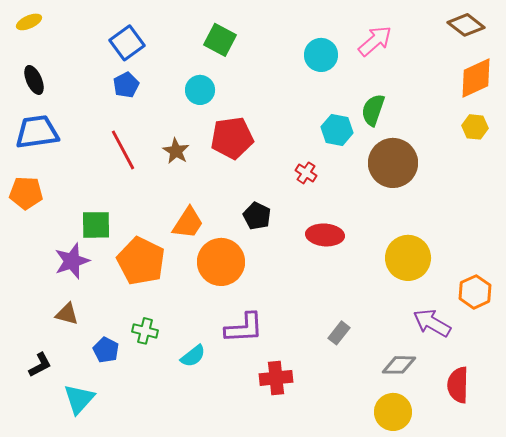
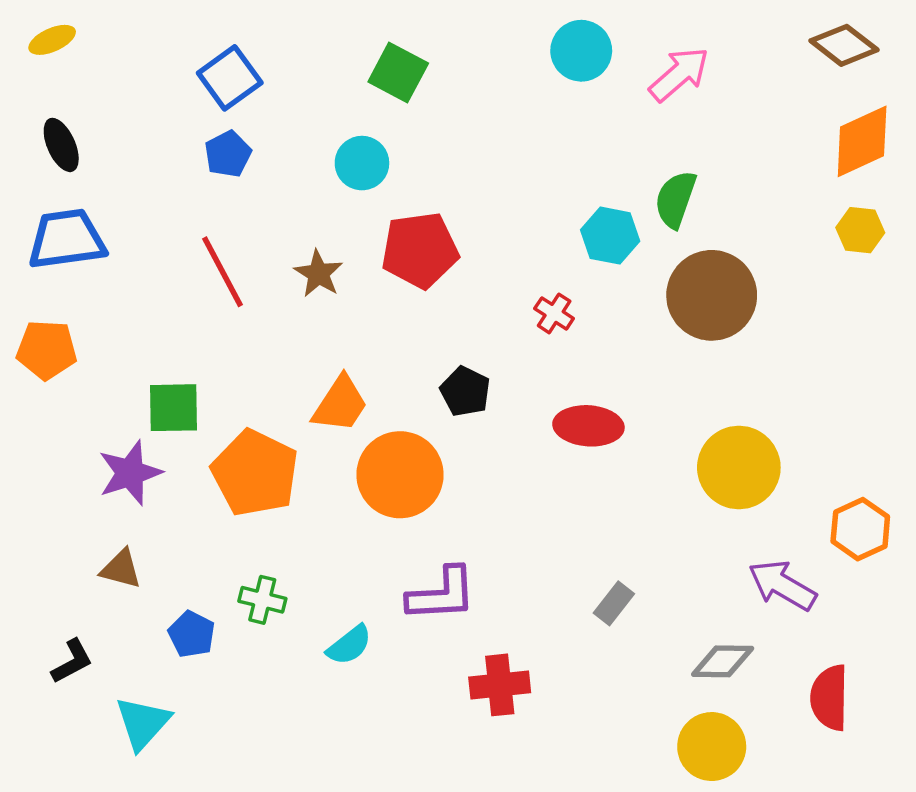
cyan circle: (321, 55) -> (581, 51), moved

